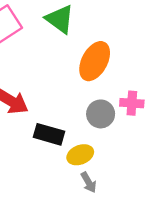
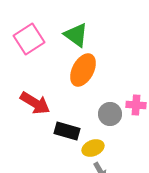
orange ellipse: (95, 61) -> (83, 70), moved

